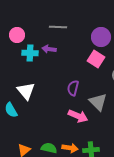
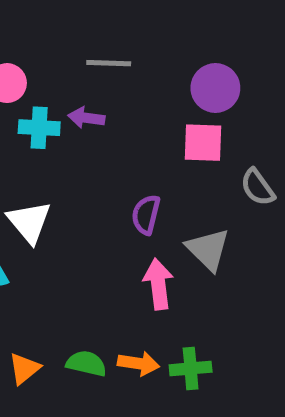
pink square: (96, 59) -> (203, 143), turned -30
pink arrow: (78, 116) -> (158, 284), turned -120

